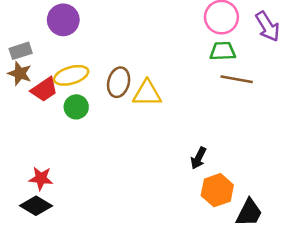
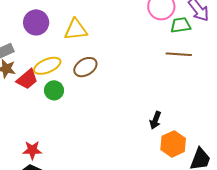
green trapezoid: (223, 51) -> (181, 25), moved
brown ellipse: (119, 82) -> (85, 67), turned 50
yellow triangle: (147, 93) -> (76, 30), moved

